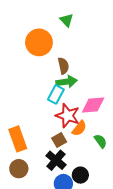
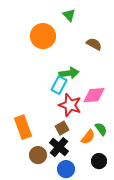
brown semicircle: (63, 66) -> (94, 44), moved, turned -49
orange semicircle: (79, 128) -> (88, 137), moved
brown circle: (19, 169) -> (38, 155), moved
black circle: (80, 175) -> (99, 161), moved

